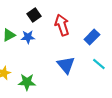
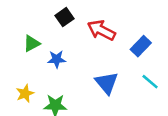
red arrow: (62, 25) -> (101, 30), turned -45
blue star: (28, 37) -> (57, 59), moved

